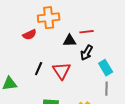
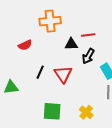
red semicircle: (30, 35) -> (25, 45), moved

